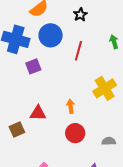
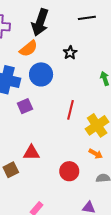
red line: (78, 51) -> (70, 110), moved
orange arrow: (71, 106) -> (96, 154), moved, turned 128

